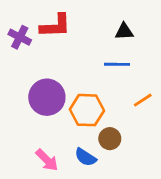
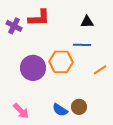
orange hexagon: (87, 110) -> (61, 62), moved
brown circle: (110, 139) -> (79, 107), moved
pink arrow: (47, 160) -> (21, 111), moved

